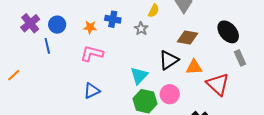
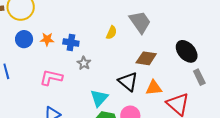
blue circle: (57, 25) -> (24, 39), moved
orange star: (90, 27) -> (47, 39), moved
gray star: (141, 29) -> (84, 63), moved
black triangle: (169, 60) -> (128, 81), turned -45

